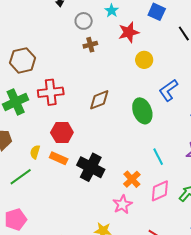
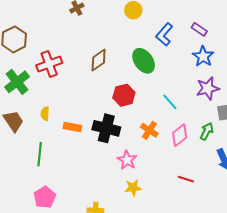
red hexagon: (62, 132) -> (124, 95), moved
yellow semicircle: (35, 152) -> (45, 114), moved
green line: (21, 177) -> (40, 154), turned -35
pink star: (122, 204) -> (127, 160), moved

